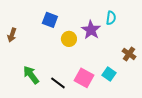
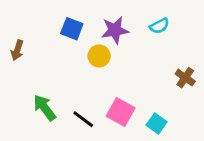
cyan semicircle: (111, 18) -> (159, 26), turned 56
purple star: (91, 30) -> (115, 30), moved, turned 30
cyan square: (109, 74) -> (157, 124), moved

